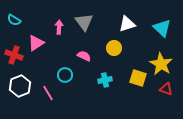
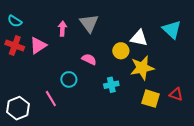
white triangle: (127, 24) -> (139, 38), moved, turned 30
red cross: (14, 55) -> (15, 45), moved
yellow star: (161, 64) -> (142, 68), moved, turned 30
yellow square: (138, 78) -> (151, 99), moved
white hexagon: (20, 86) -> (18, 108), moved

